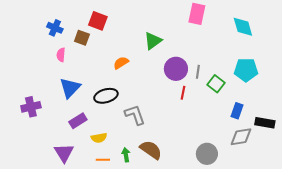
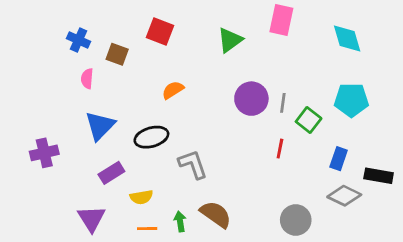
red square: (98, 21) -> (160, 31), moved
green triangle: (153, 41) -> (230, 40), moved
red line: (183, 93) -> (280, 149), moved
gray diamond: (241, 137) -> (344, 196), turned 35

